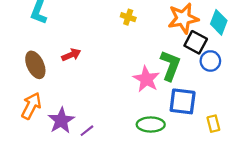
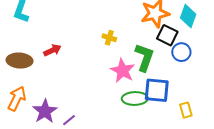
yellow cross: (128, 17) -> (109, 38), moved
brown ellipse: (35, 65) -> (19, 61), turned -60
green ellipse: (151, 125) -> (135, 98), moved

